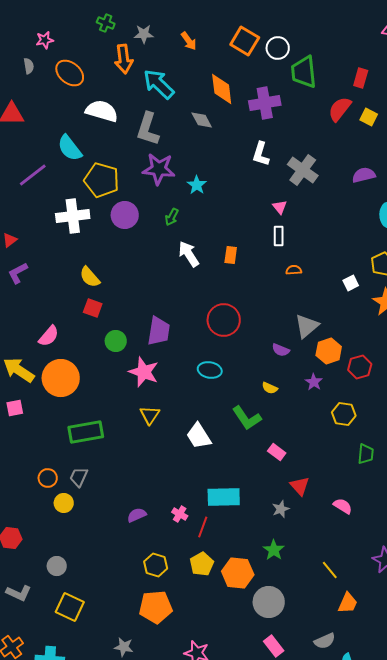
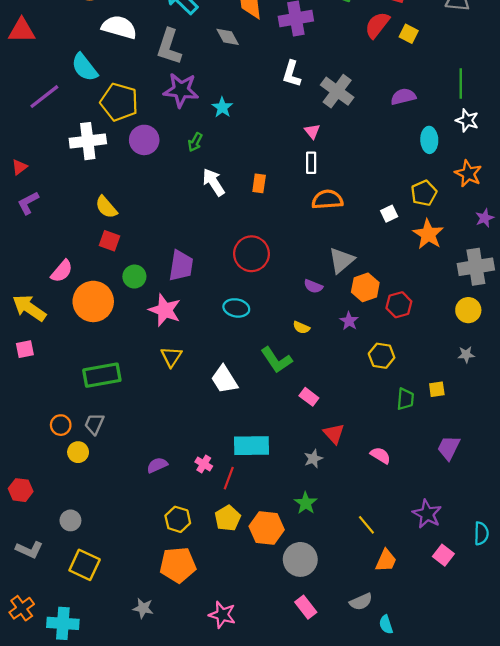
orange semicircle: (294, 270) -> (327, 200), size x1.8
orange circle: (61, 378) -> (93, 301), moved

